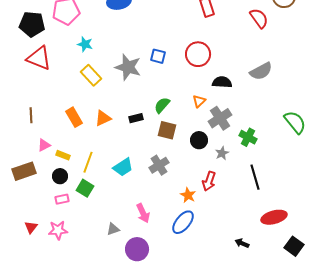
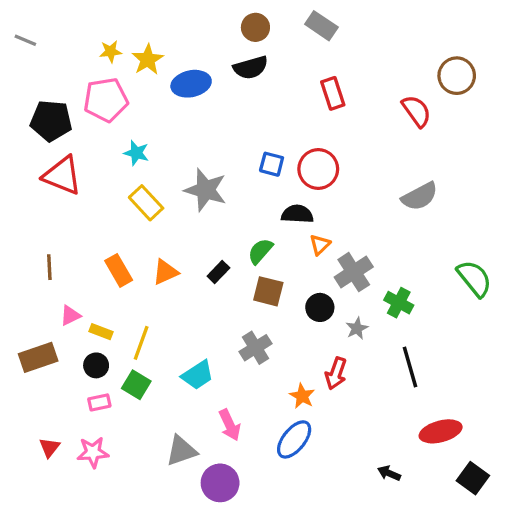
blue square: (158, 56) -> (272, 164), moved
black semicircle: (222, 82) -> (297, 214), moved
black rectangle: (136, 118) -> (218, 272), turned -32
cyan trapezoid: (123, 167) -> (198, 375), moved
gray triangle: (113, 229) -> (181, 451), size x1.5

